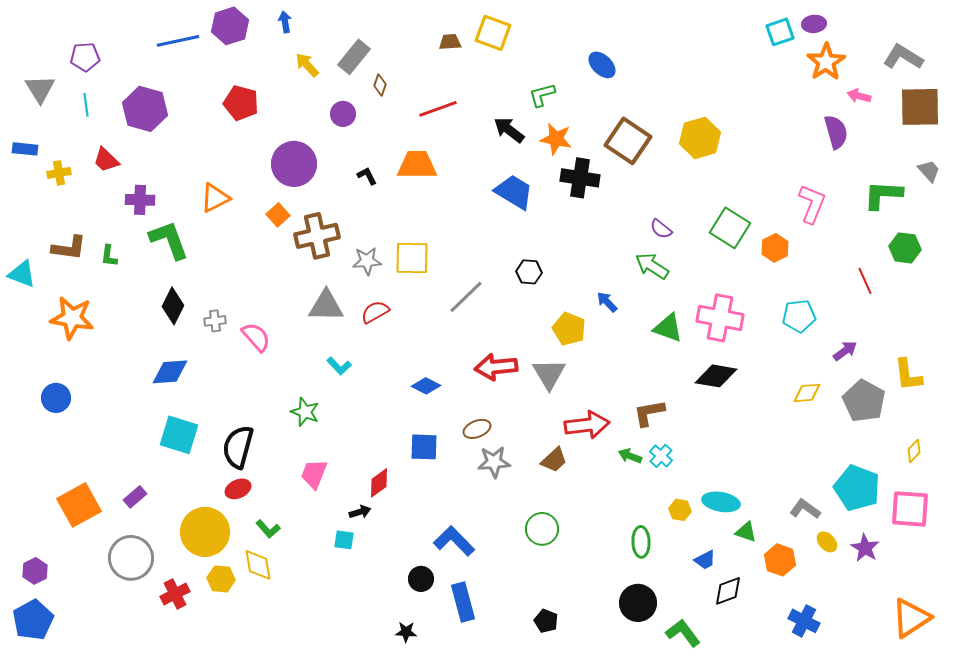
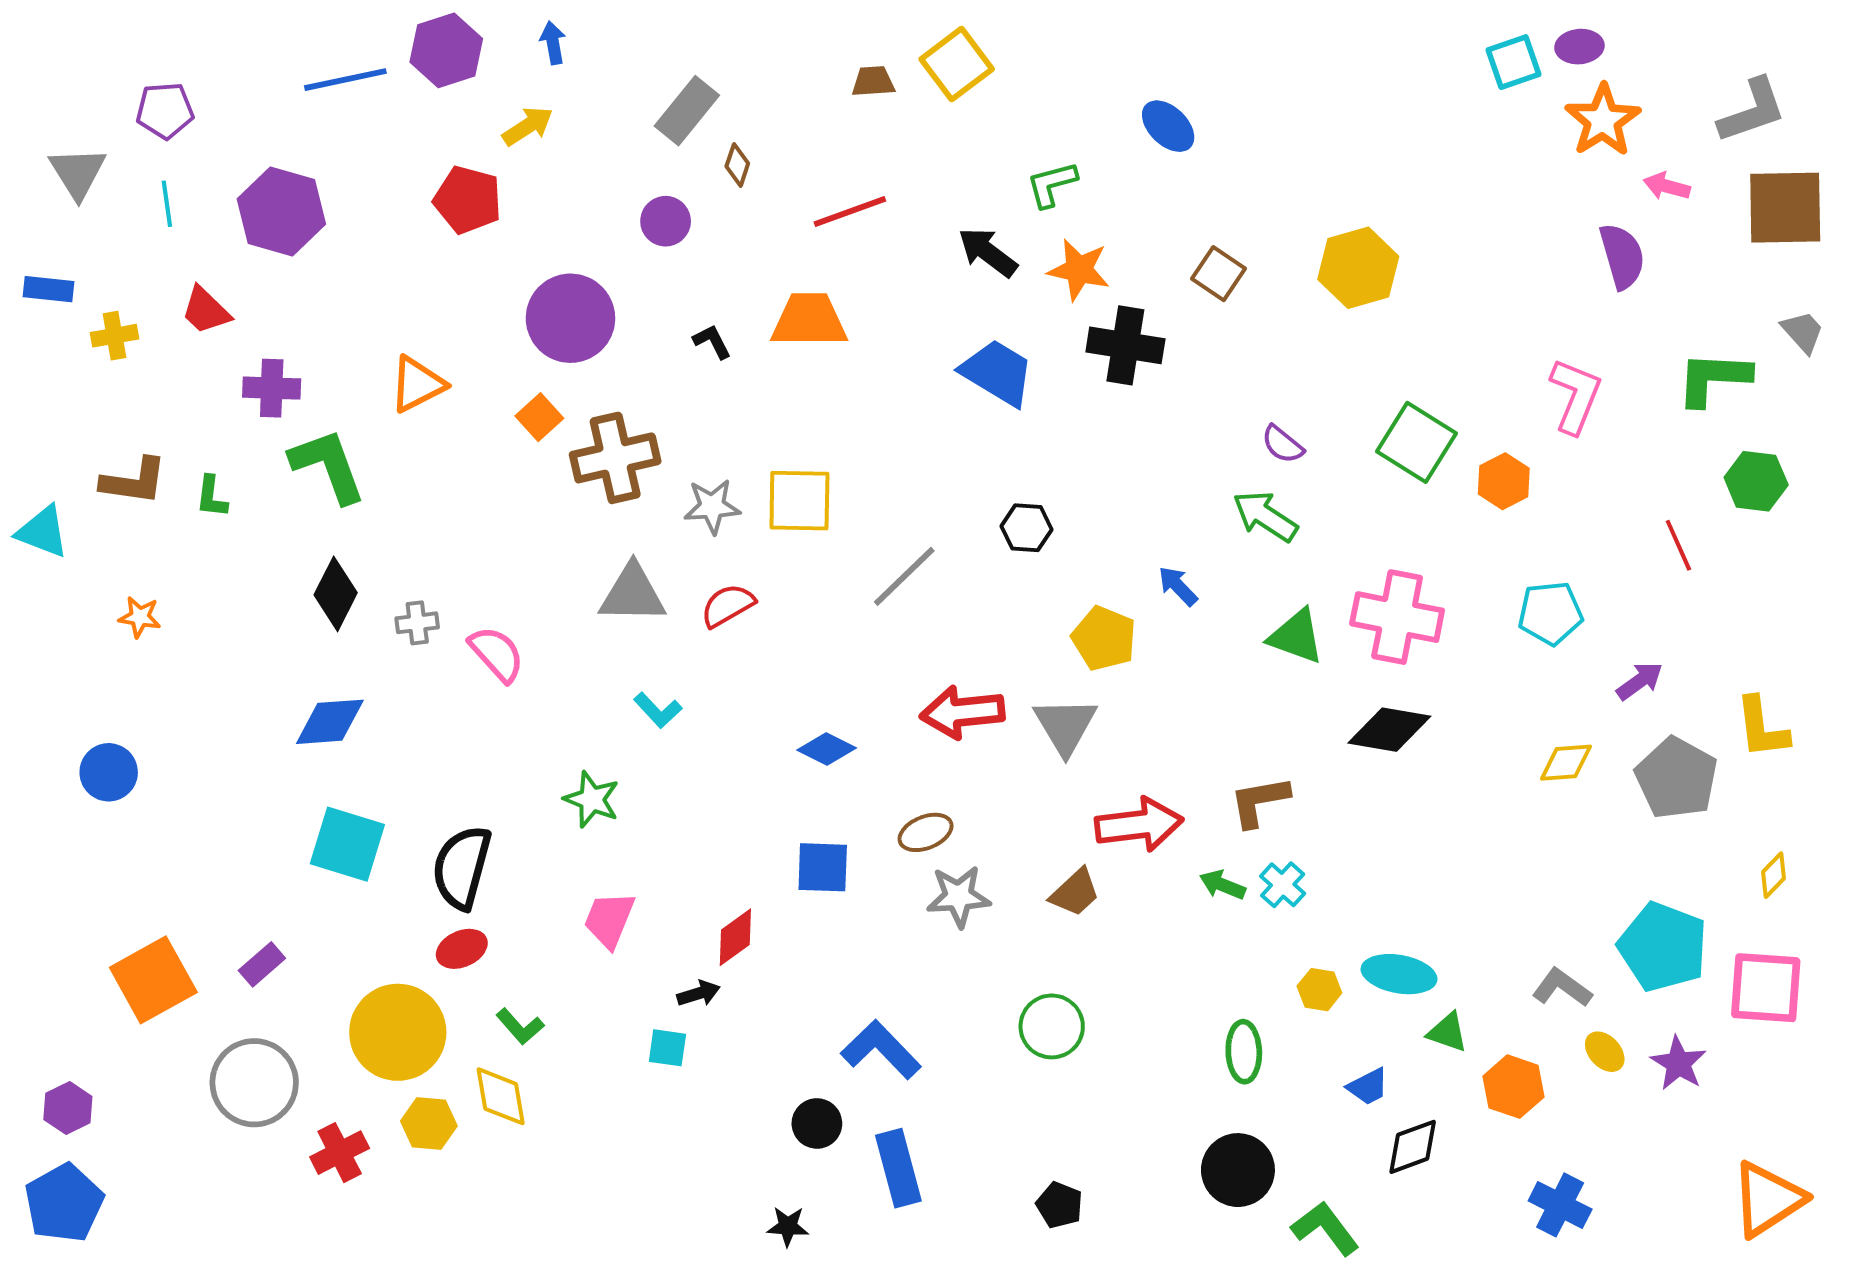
yellow square: (493, 33) -> (957, 64), turned 33
gray L-shape: (903, 57) -> (1752, 111), turned 129
yellow arrow: (307, 65) -> (528, 126), moved, turned 100
brown square: (628, 141) -> (1219, 274), size x0.6
orange star: (72, 318) -> (140, 617), size x0.5

